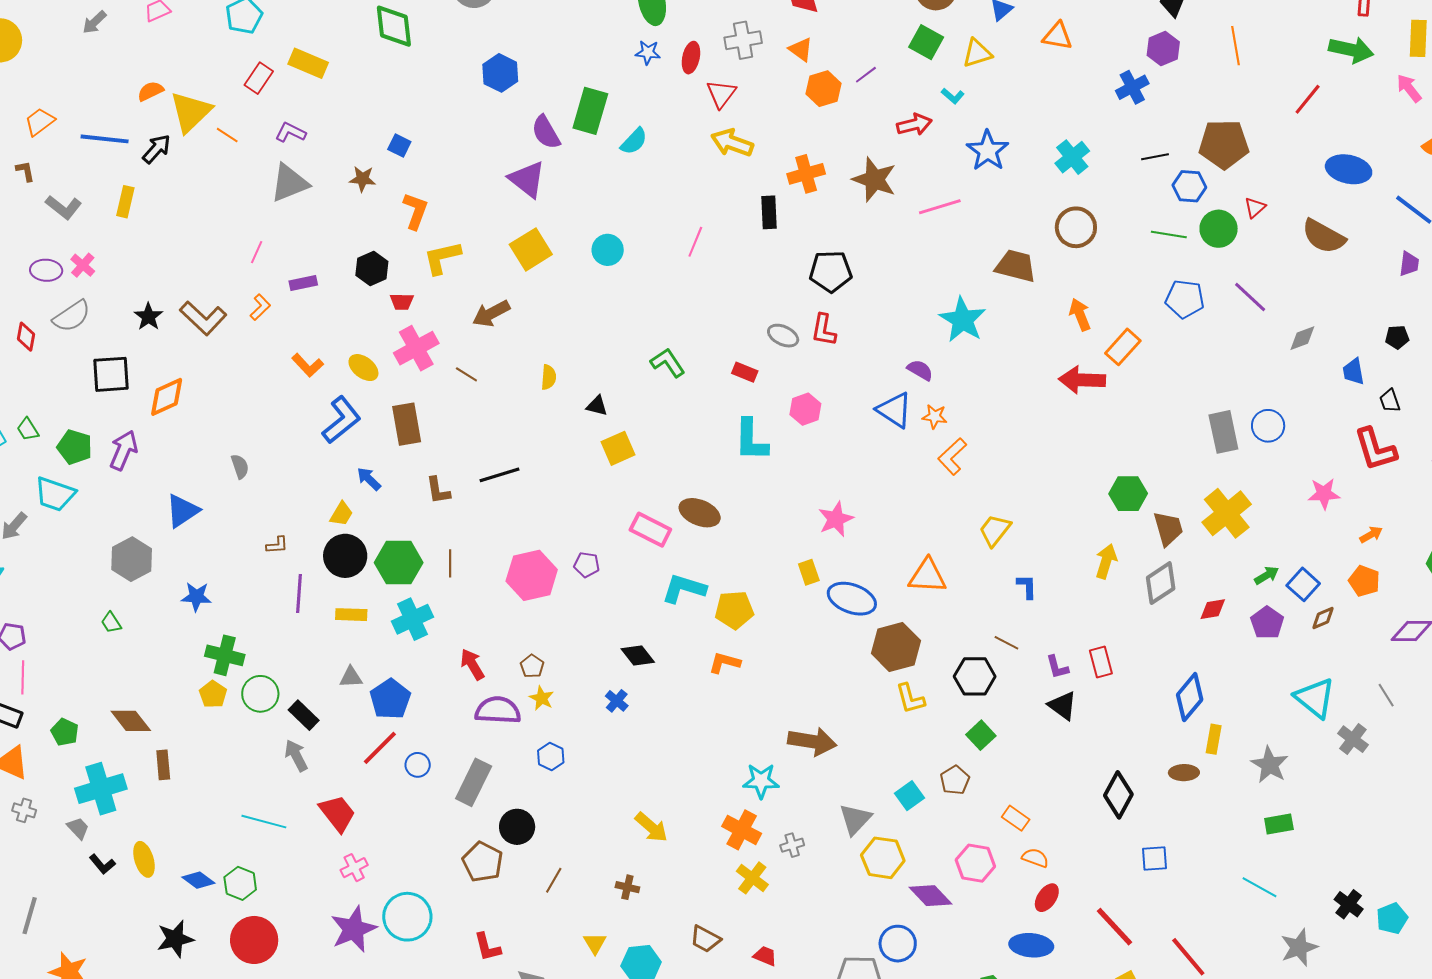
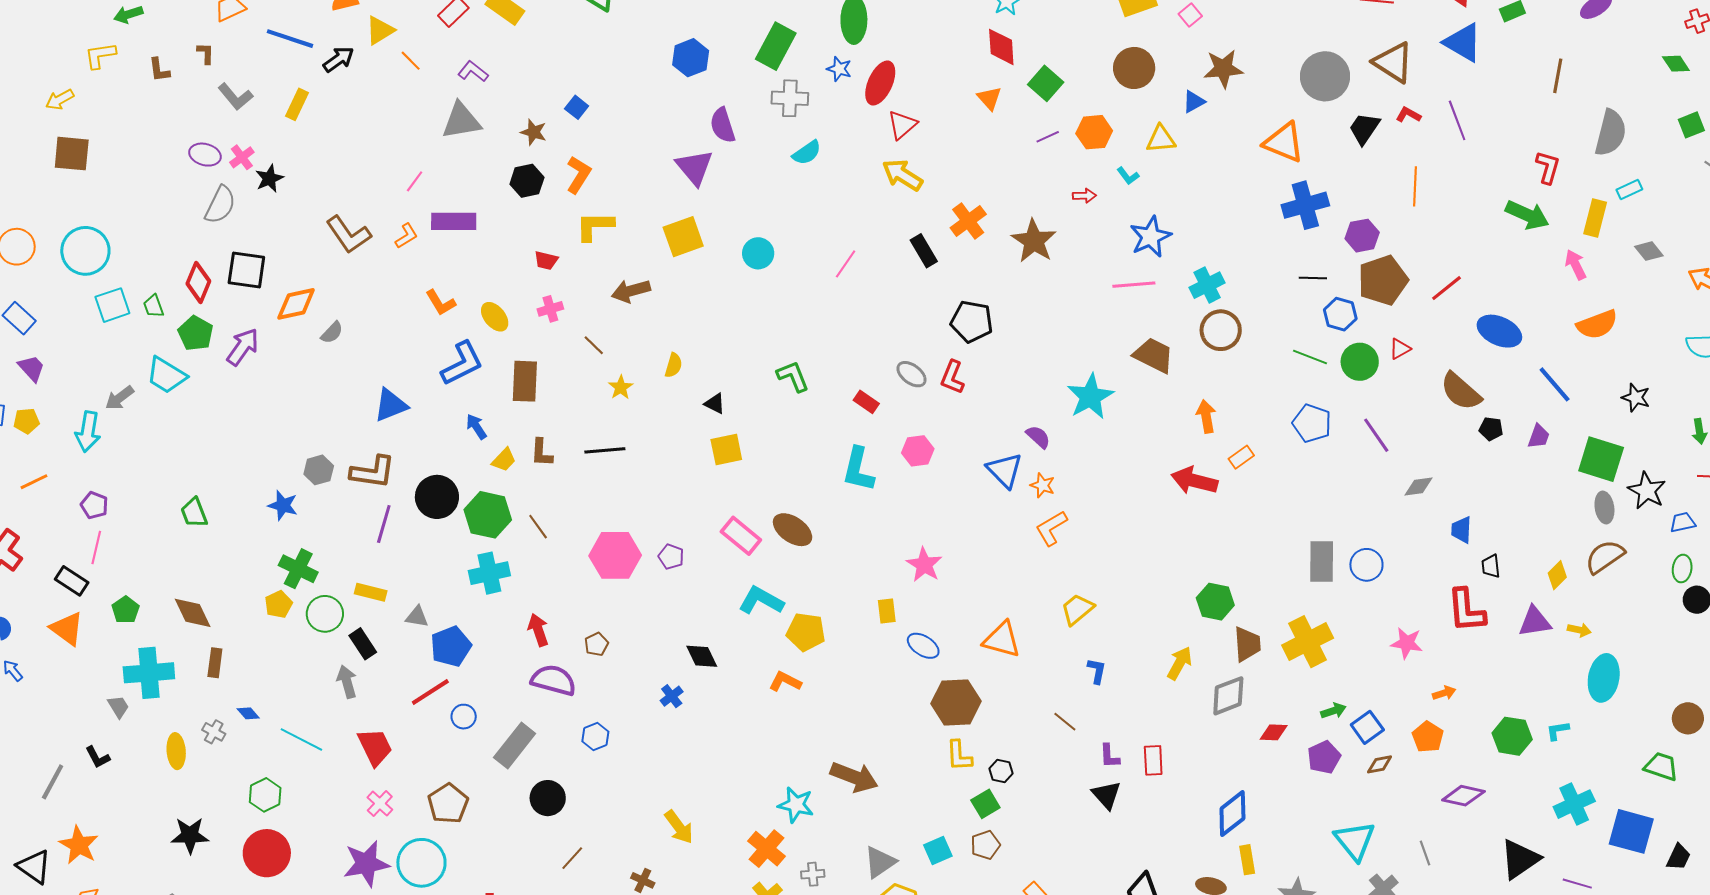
orange triangle: (1057, 36) -> (1284, 142), moved, size x1.4
gray cross: (743, 40) -> (790, 98), moved
green square: (926, 42) -> (1046, 83), moved
purple hexagon: (1163, 49) -> (1362, 236), moved
red ellipse: (691, 58) -> (880, 83), size x1.4
blue cross: (1132, 87) -> (1305, 205), size x1.4
orange hexagon: (824, 89) -> (1094, 132), moved
red line: (1308, 99) -> (1446, 288), moved
green rectangle: (590, 111) -> (776, 46), moved
yellow triangle: (191, 112) -> (380, 30), size x0.7
red arrow: (914, 125) -> (1084, 196), size x0.7
brown pentagon: (1224, 144) -> (1383, 280), turned -30
cyan cross: (1072, 157) -> (1207, 285), moved
orange cross: (806, 174) -> (968, 221), turned -33
pink line: (940, 207) -> (1134, 285), moved
black rectangle: (769, 212) -> (924, 251), turned -40
black hexagon: (372, 268) -> (527, 181), moved
purple rectangle: (303, 283) -> (454, 221), size x1.6
gray semicircle: (72, 316) -> (220, 205), turned -42
black star: (148, 317) -> (269, 178), moved
red diamond: (26, 337) -> (198, 282), moved, size x1.4
black pentagon: (1397, 337) -> (1491, 429), moved
orange rectangle: (1123, 347) -> (1241, 457), size x0.7
pink cross: (416, 348) -> (550, 309), size x0.6
gray semicircle: (240, 466) -> (332, 333), moved, turned 50
blue triangle: (182, 511) -> (391, 405), moved
yellow trapezoid: (341, 514) -> (504, 460), moved
pink star: (836, 519) -> (924, 565), turned -30
brown L-shape: (277, 545) -> (373, 472), size x2.0
gray hexagon: (132, 559) -> (319, 470), moved, size x0.7
brown line: (450, 563) -> (538, 527), turned -48
blue ellipse: (852, 599) -> (923, 646), size x0.7
yellow rectangle: (351, 615) -> (371, 592), moved
green trapezoid: (111, 623) -> (194, 513), size x1.4
black hexagon: (975, 676) -> (1001, 771), moved, size x0.6
yellow star: (542, 698) -> (621, 387), moved
green square: (981, 735) -> (985, 804), moved
yellow rectangle: (1214, 739) -> (1247, 860), turned -32
gray cross: (24, 810) -> (214, 732), moved
brown pentagon: (483, 862) -> (448, 804), moved
black L-shape: (102, 864) -> (97, 757), moved
pink cross: (354, 868) -> (380, 804), turned -32
blue diamond: (198, 880) -> (248, 713), moved, size x0.7

